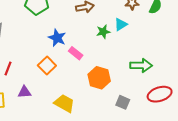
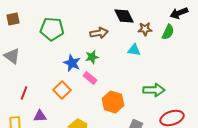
cyan triangle: (121, 24) -> (134, 50), turned 40
green star: (103, 32) -> (92, 57), moved

